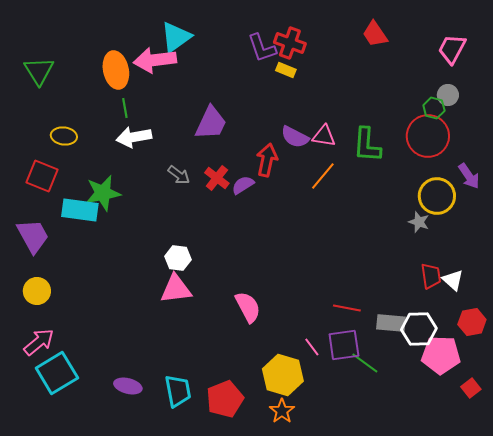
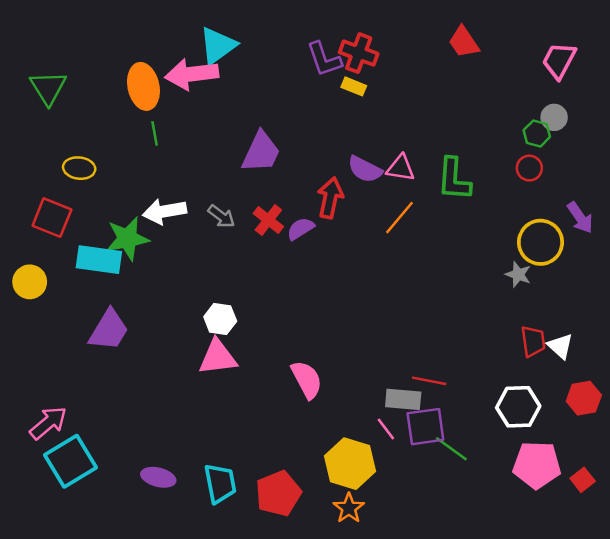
red circle: (428, 136) -> (529, 168), size x0.5
white arrow: (134, 137) -> (164, 211), moved
purple trapezoid: (33, 236) -> (109, 330), moved, turned 60
yellow circle: (37, 291) -> (30, 282), moved
gray rectangle: (391, 323) -> (403, 399), moved
pink pentagon: (441, 355) -> (537, 465), moved

